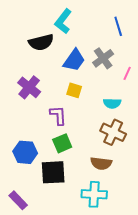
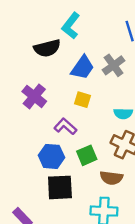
purple L-shape: (58, 115) -> (65, 126), turned -45
green square: (62, 143) -> (87, 155), moved
blue hexagon: (25, 152) -> (51, 156), moved

